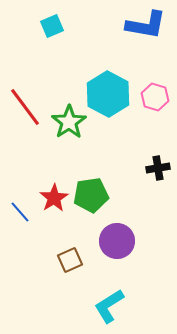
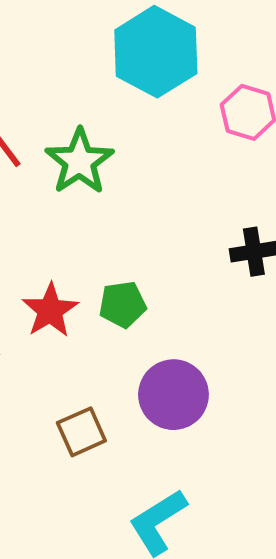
cyan hexagon: (108, 94) -> (156, 52), moved
green pentagon: (91, 195) -> (123, 304), size x0.7

